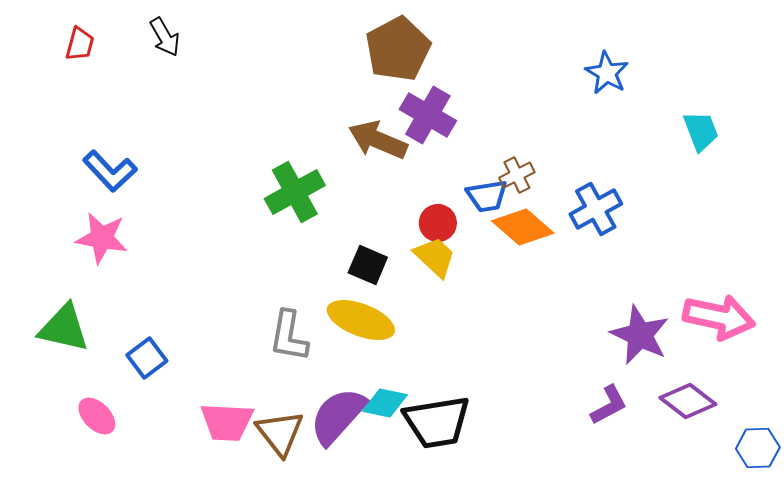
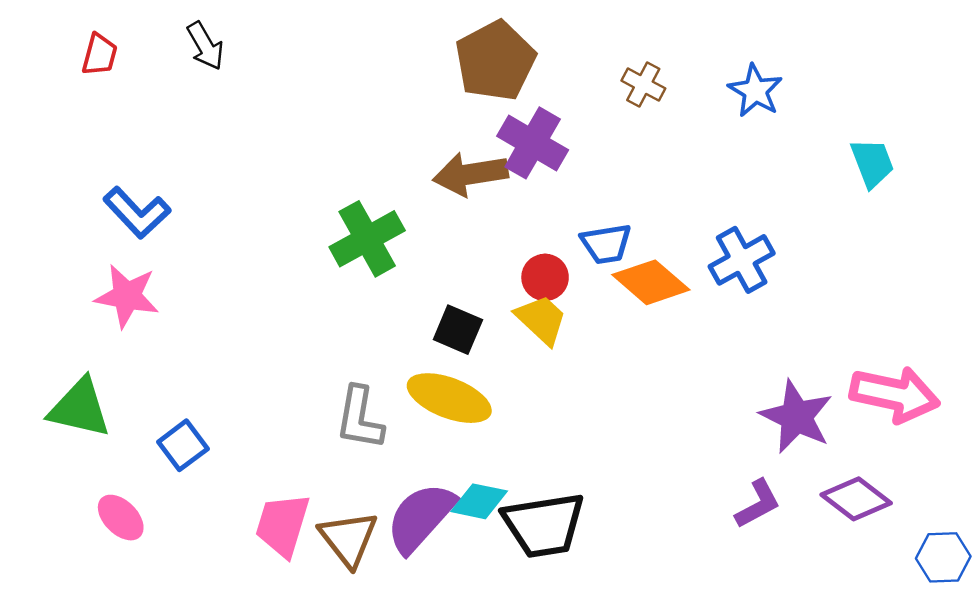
brown arrow: (378, 140) -> (470, 174), turned -32
brown cross: (517, 175) -> (643, 84), moved, turned -36
pink trapezoid: (227, 422) -> (282, 525), turned 104

